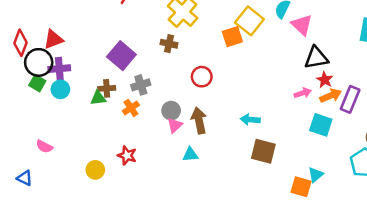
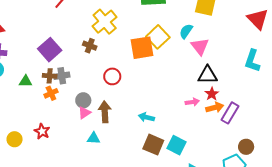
orange square: (232, 37) -> (142, 48), size x1.4
brown cross: (107, 88) -> (50, 76), moved
cyan square: (321, 125) -> (177, 145), moved

